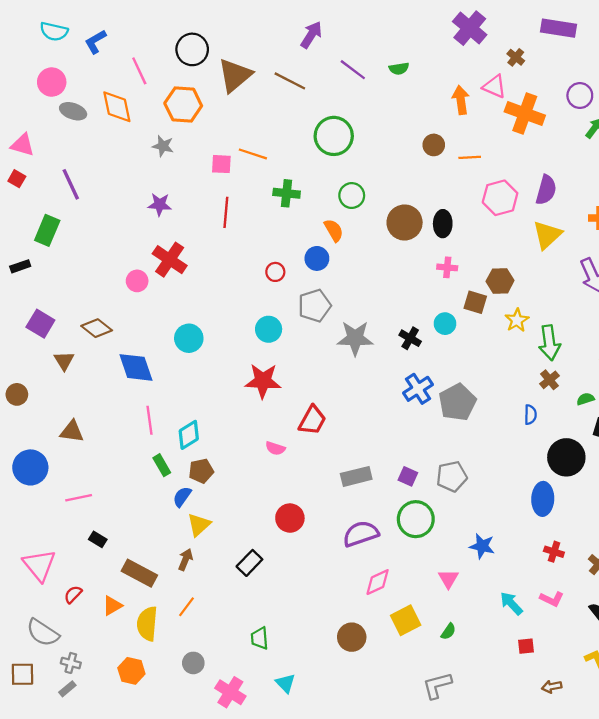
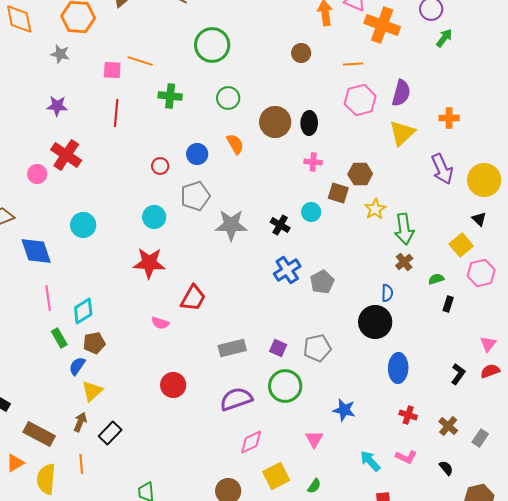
orange line: (470, 157) -> (353, 64), moved
orange semicircle: (334, 230) -> (235, 144), moved
gray pentagon: (457, 402) -> (322, 282), size x0.7
black circle: (566, 457) -> (375, 322), moved
black rectangle: (249, 563) -> (110, 433), moved
orange line: (187, 607) -> (81, 464), turned -42

